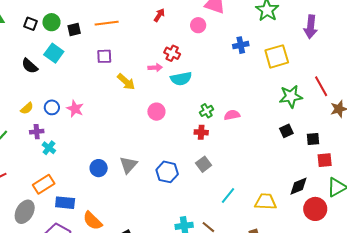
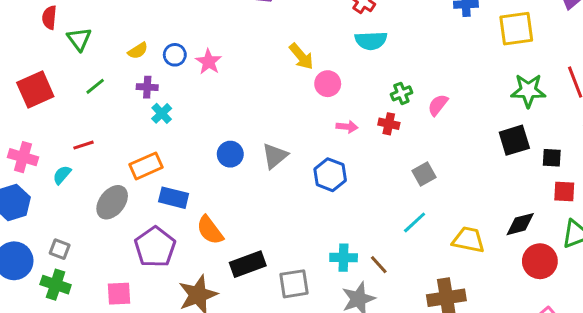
pink arrow: (155, 68) -> (347, 127), moved
yellow arrow: (126, 82) -> (301, 56), moved
pink semicircle: (232, 115) -> (438, 105), turned -49
black square: (286, 131) -> (514, 140), size x1.5
gray square: (204, 164) -> (424, 174), moved

